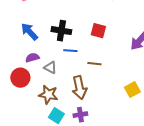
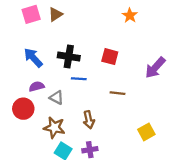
brown line: (94, 64) -> (118, 93), moved
brown arrow: (79, 88) -> (89, 120), size x0.7
yellow square: (132, 90) -> (146, 132), moved

